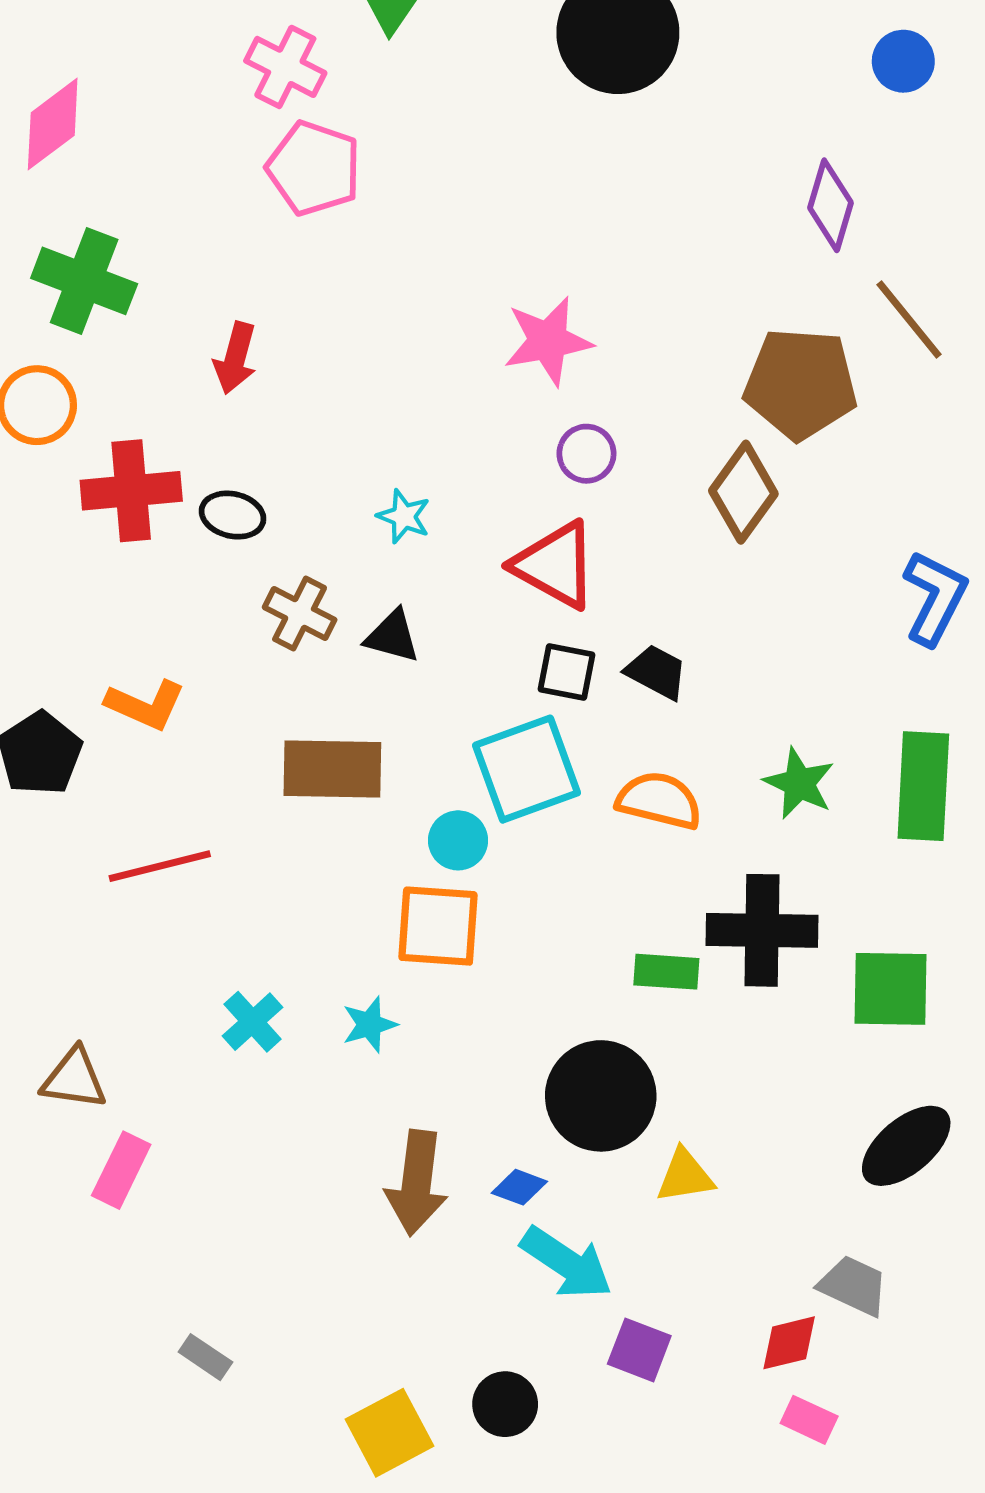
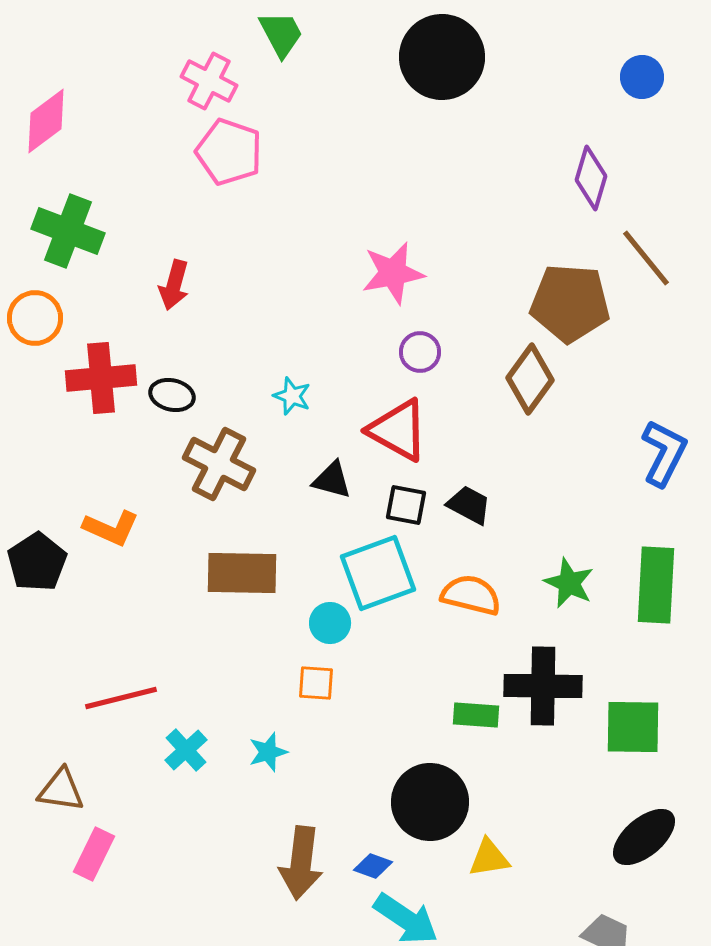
brown cross: (300, 613) -> (219, 464), size x1.4
black triangle: (392, 636) -> (332, 480), moved
red line: (160, 866) -> (121, 698), moved
orange square: (438, 926) -> (316, 683), size x0.6

